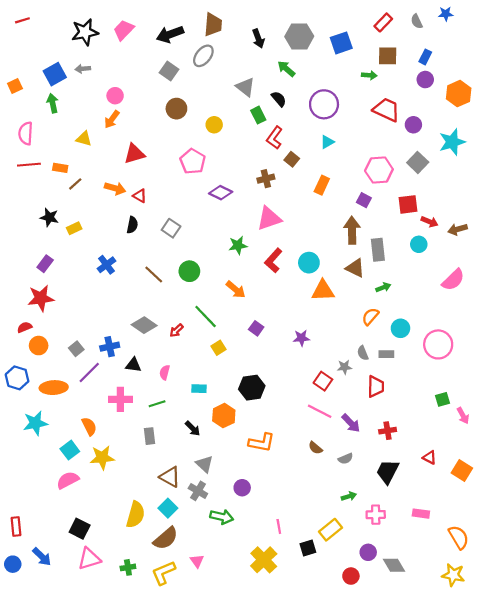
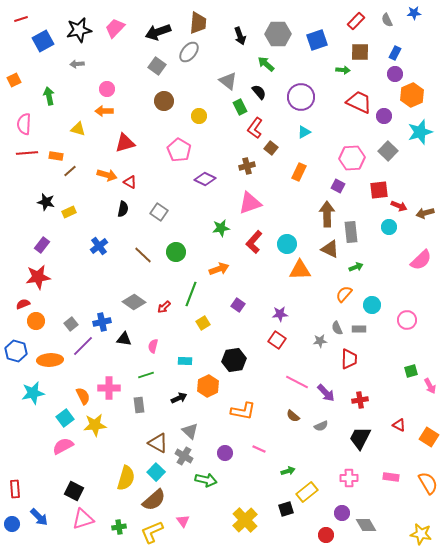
blue square: (55, 74) -> (43, 41), moved
orange hexagon: (459, 94) -> (412, 95), moved
orange arrow: (112, 119) -> (104, 111), turned 54
orange arrow: (236, 290) -> (219, 269), turned -60
green line: (206, 316) -> (191, 294), turned 65
pink circle: (438, 344) -> (407, 320), size x0.7
red square: (323, 381) -> (277, 340), moved
pink cross: (120, 399) -> (109, 388), moved
black arrow: (193, 428) -> (179, 398), turned -70
green arrow: (349, 496) -> (288, 471), moved
pink line: (279, 526) -> (259, 449), moved, turned -56
orange semicircle: (459, 537) -> (428, 483), moved

